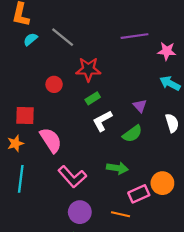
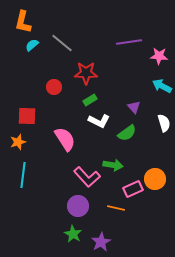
white L-shape: (102, 121) -> (99, 121), turned -125
pink semicircle: (51, 140) -> (65, 139), moved
pink L-shape: (72, 177) -> (87, 177), moved

